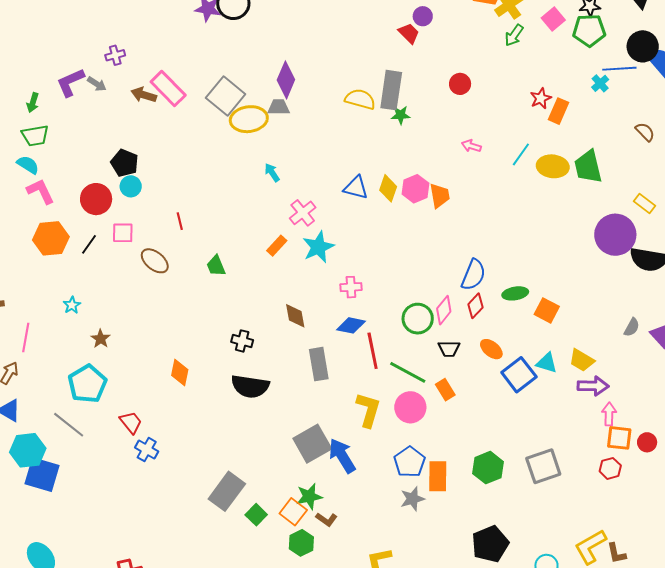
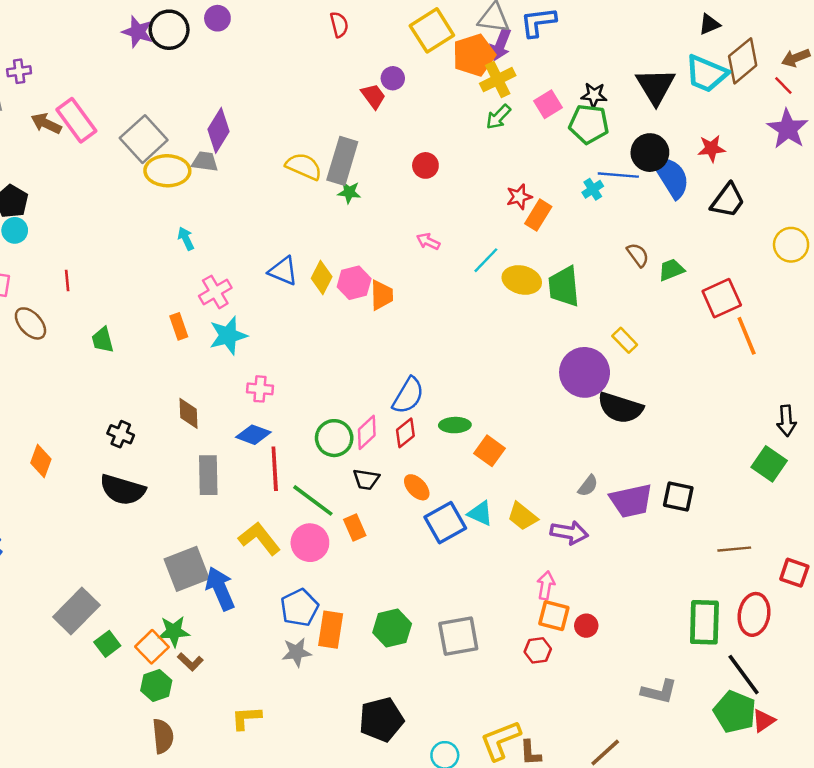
orange rectangle: (277, 246) -> (179, 326), turned -70
purple arrow: (593, 386) -> (569, 533), moved
yellow L-shape: (368, 410) -> (259, 538), turned -63

